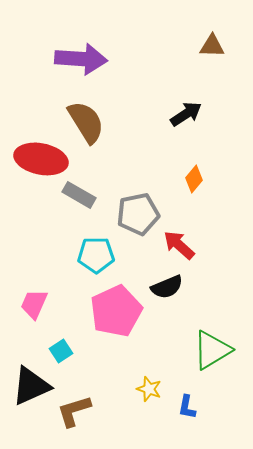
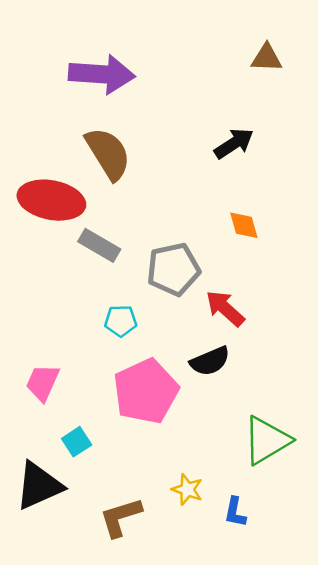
orange diamond: (194, 179) -> (244, 225), turned -56
cyan pentagon: (96, 255) -> (121, 321), size x0.7
brown L-shape: (74, 411) -> (121, 517), moved

